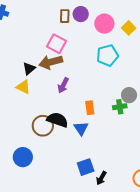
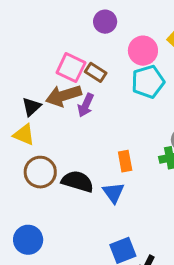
brown rectangle: (65, 16) -> (96, 72), moved, turned -56
pink circle: (104, 24) -> (143, 51), moved
purple arrow: (63, 85) -> (86, 105), moved
brown circle: (43, 126) -> (40, 172), moved

